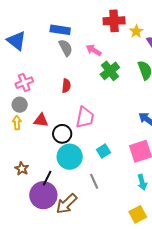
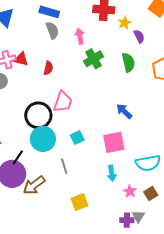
pink arrow: (94, 50) -> (80, 36), turned 42
red triangle: (41, 120) -> (21, 59), moved
black circle: (62, 134) -> (38, 115), size x1.4
yellow square: (138, 214) -> (80, 202), moved

